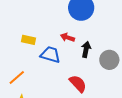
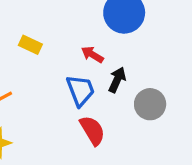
blue trapezoid: (50, 55) -> (80, 90), moved, turned 40

